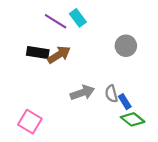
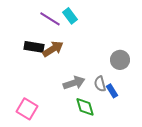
gray circle: (126, 46) -> (120, 60), moved
green diamond: (133, 119) -> (85, 107), moved, turned 35

